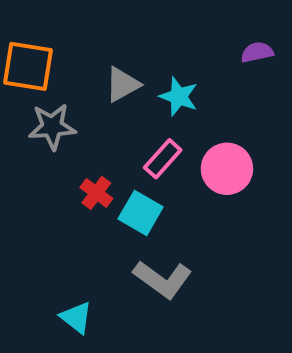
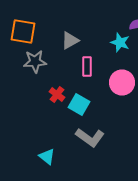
cyan star: (179, 96) -> (120, 42), moved
pink rectangle: (163, 159) -> (87, 66), moved, turned -42

